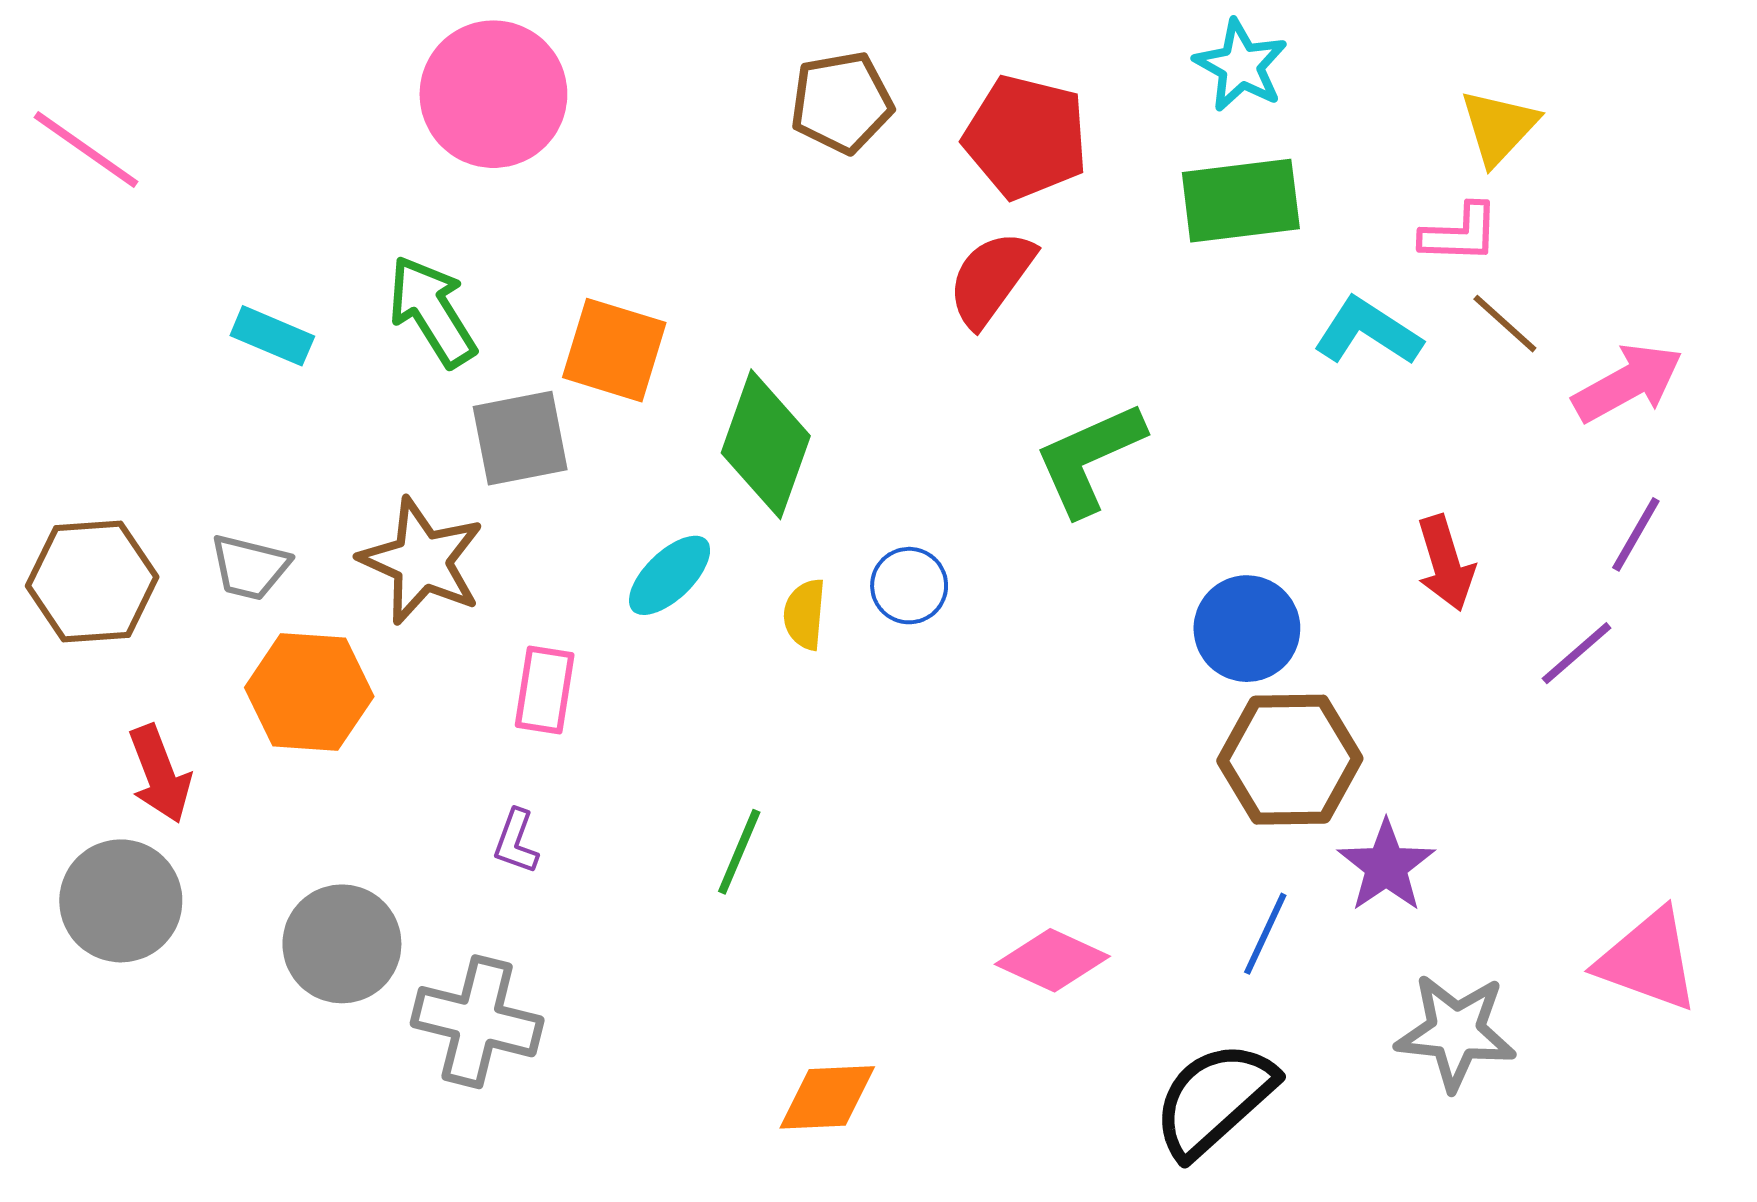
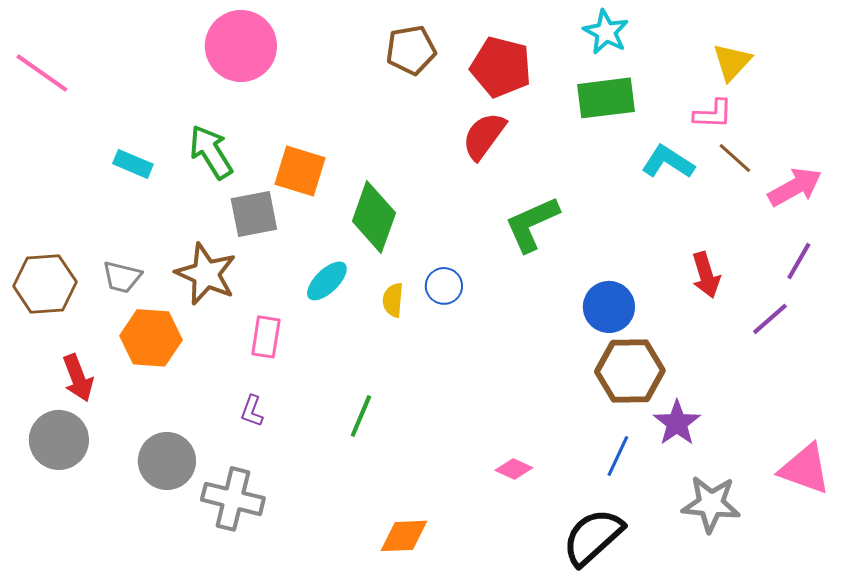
pink diamond: (1052, 960) -> (514, 469), size x0.7

